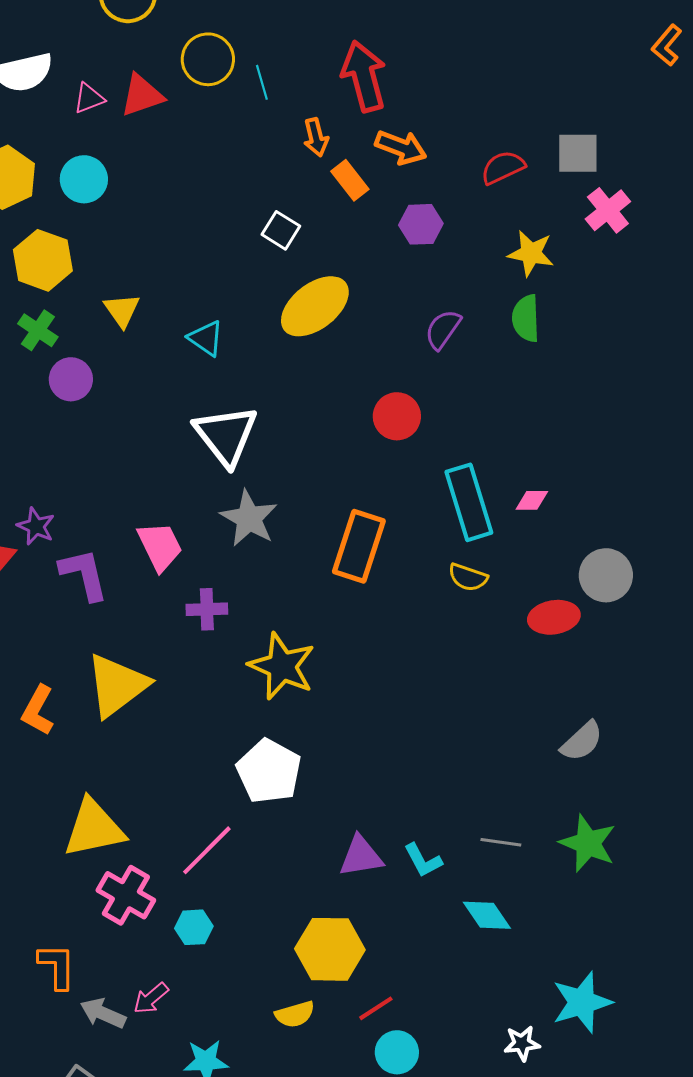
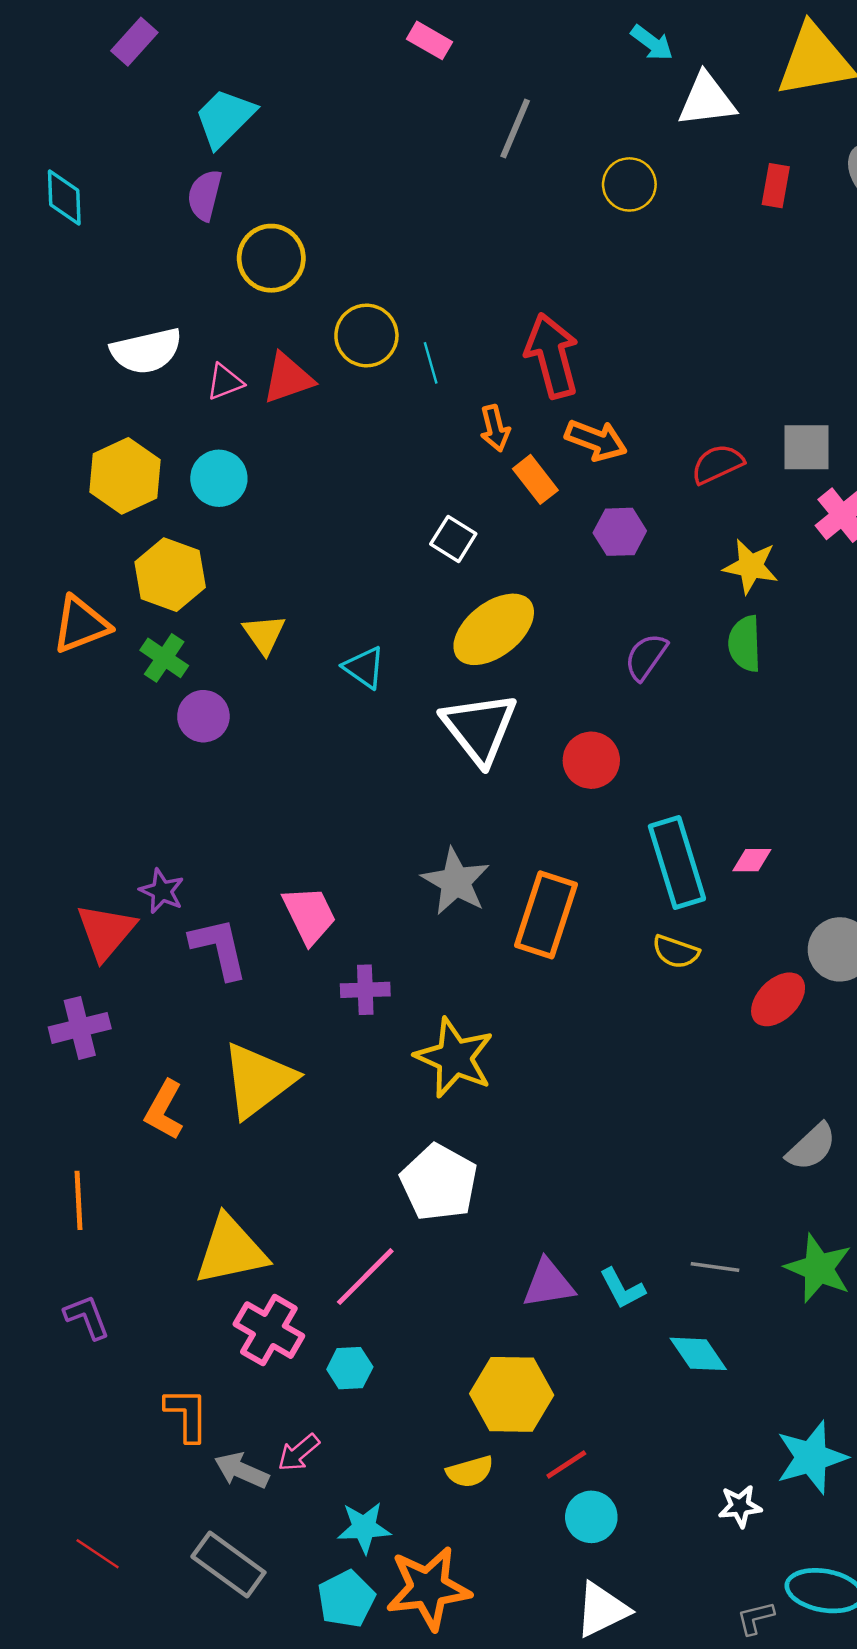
white triangle: (226, 435) -> (479, 728), moved
gray star: (249, 518) -> (456, 882), moved
red ellipse: (554, 617) -> (778, 999), turned -36

